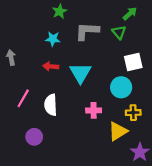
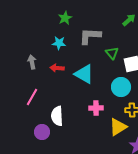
green triangle: (119, 32) -> (112, 53), moved
gray arrow: (11, 58) -> (32, 62), moved
cyan triangle: (80, 73) -> (84, 74), turned -30
white semicircle: (51, 105) -> (57, 116), moved

